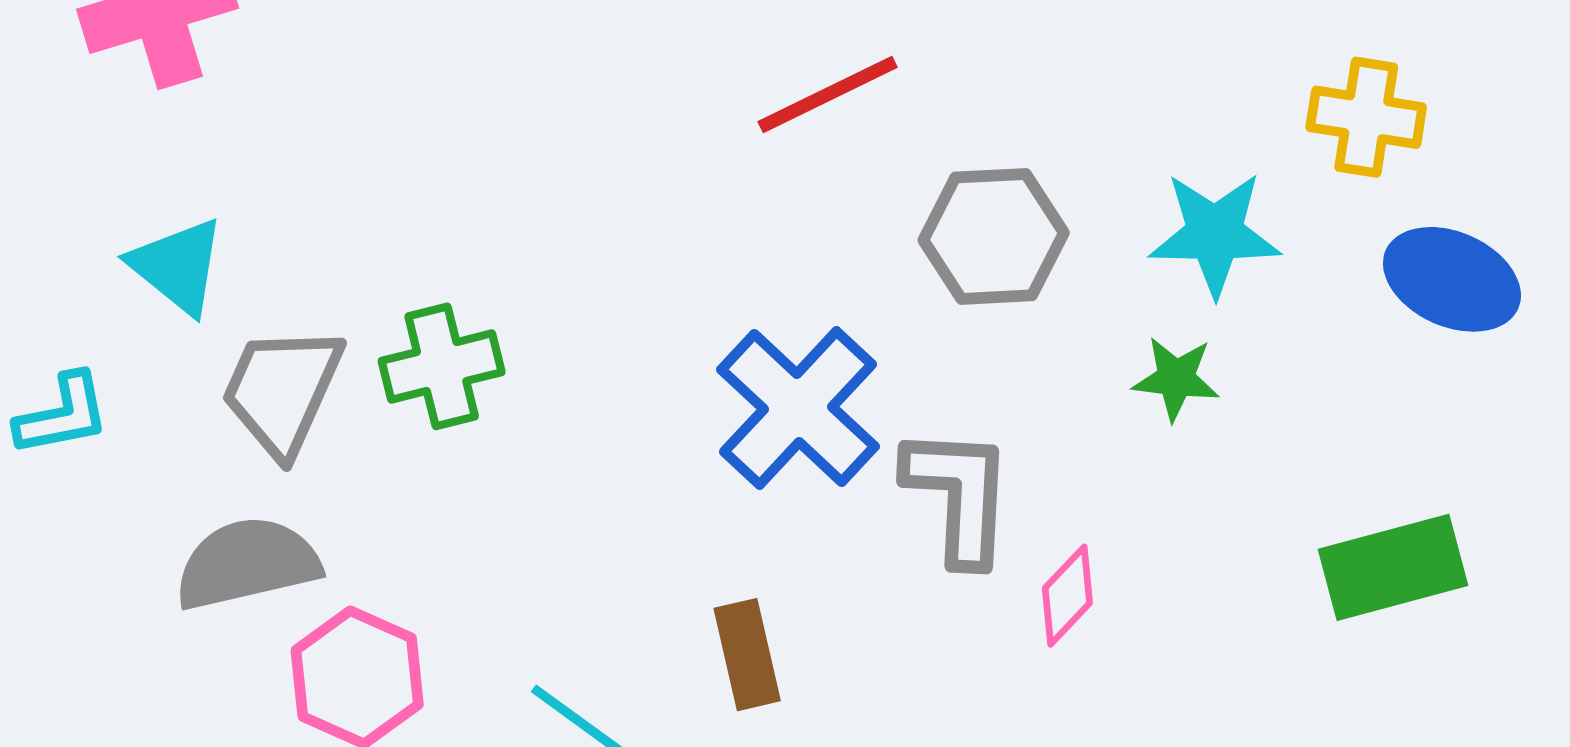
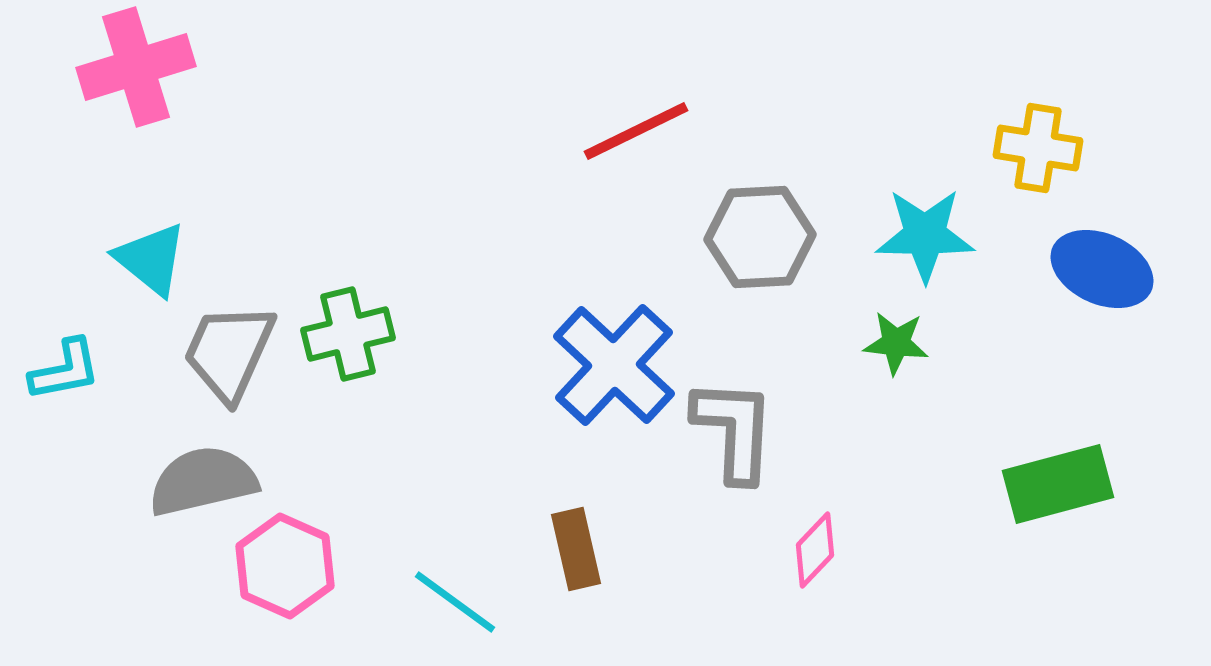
pink diamond: (1067, 596) -> (815, 550), moved

